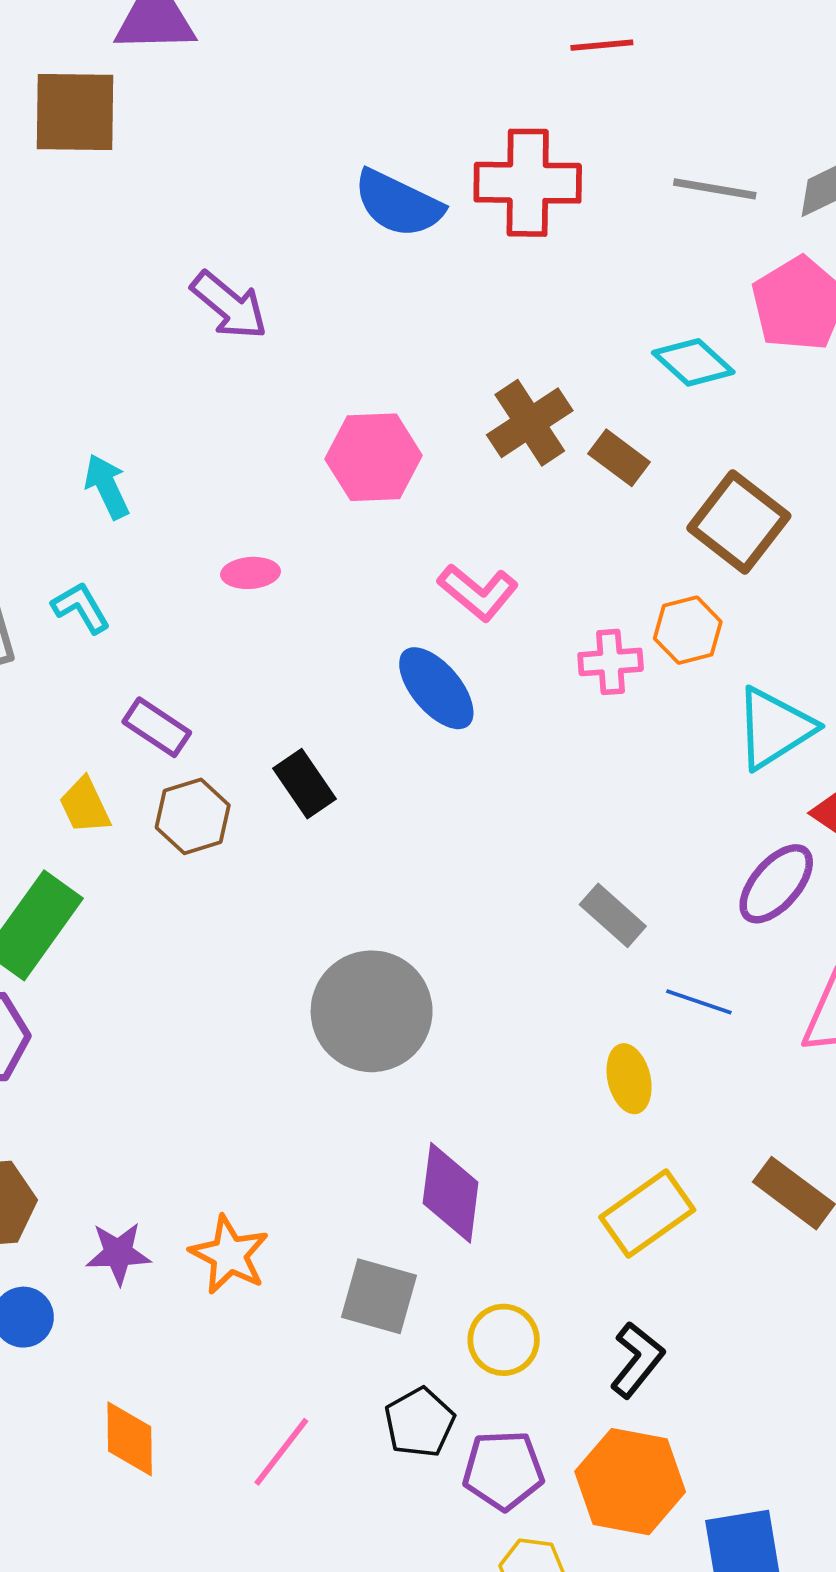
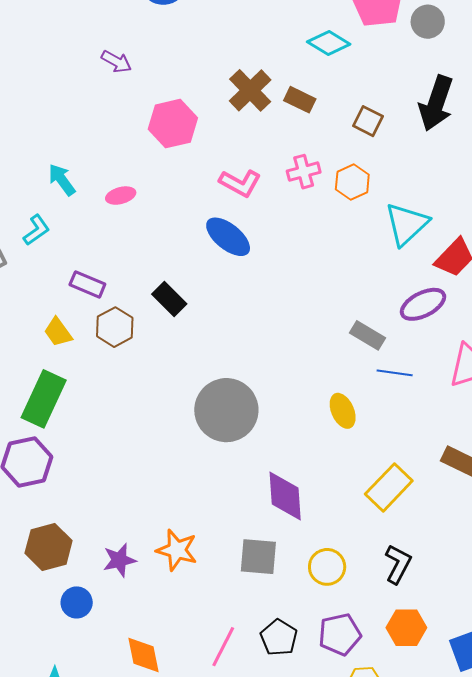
purple arrow: (229, 305) -> (116, 62), moved, size x0.7
cyan arrow: (107, 486) -> (62, 180), moved
brown square: (739, 522) -> (368, 121), size x0.6
cyan L-shape: (81, 608) -> (36, 230), turned 96
pink cross: (611, 662) -> (304, 172), moved
purple ellipse: (776, 884) -> (423, 304), turned 33
gray rectangle: (613, 915) -> (368, 335), moved
yellow ellipse: (629, 1079) -> (343, 411), moved
black pentagon: (420, 1422) -> (279, 638), moved
orange hexagon: (630, 1482) -> (406, 628), size x0.7

